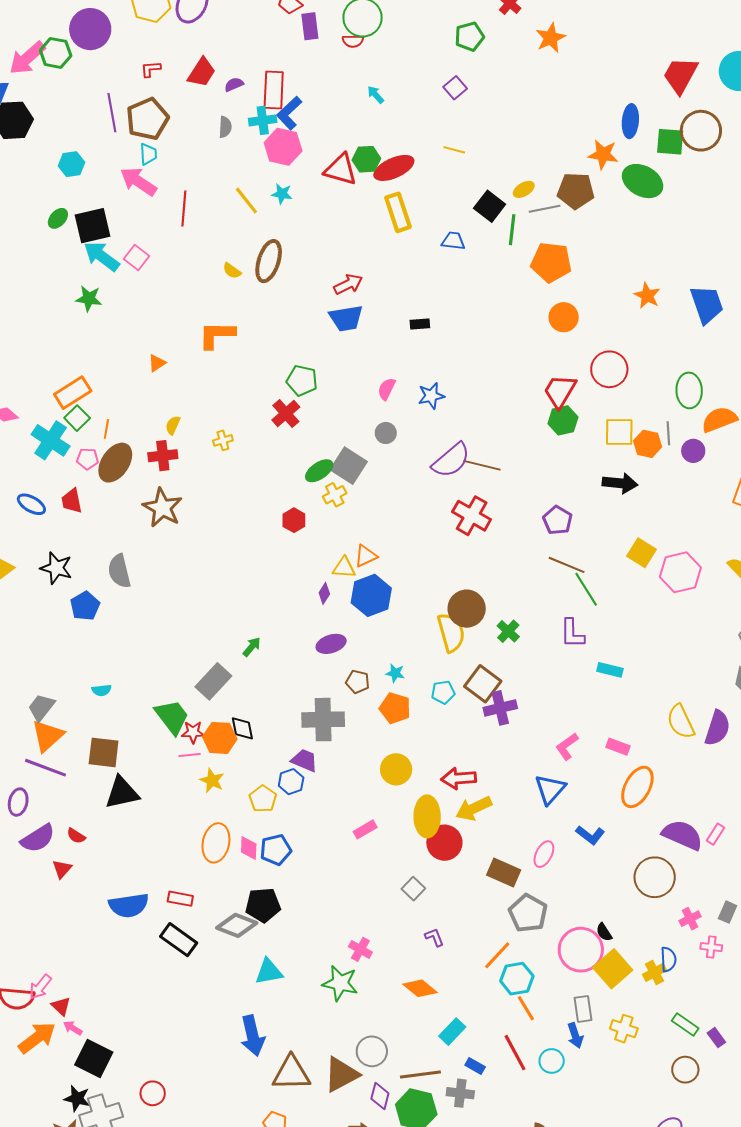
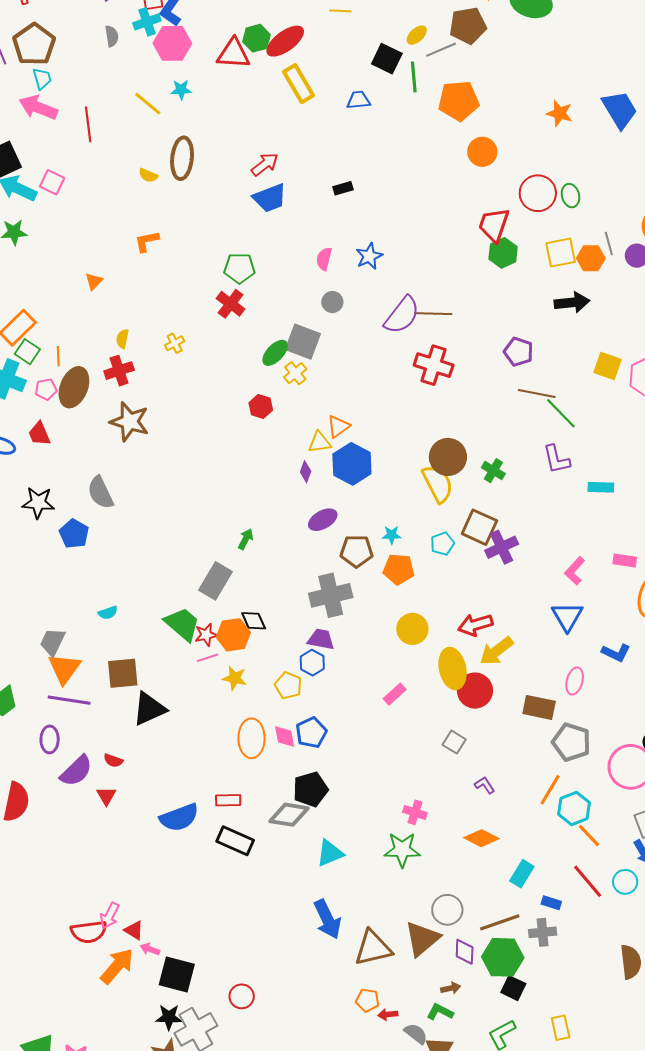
orange L-shape: (217, 335) -> (147, 241), size x0.7
green ellipse: (689, 390) -> (570, 196), moved, size x0.7
brown pentagon: (358, 682) -> (357, 551), size x1.4

